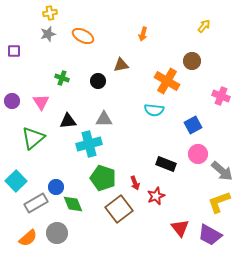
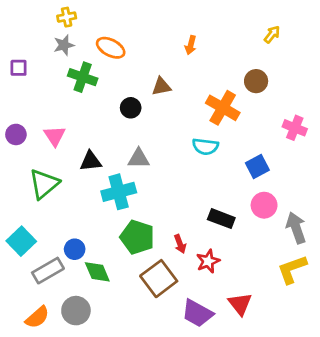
green cross: (62, 78) -> (83, 77), moved, size x1.5
gray arrow: (222, 171) -> (296, 228), turned -150
purple trapezoid: (210, 235) -> (197, 313), moved

